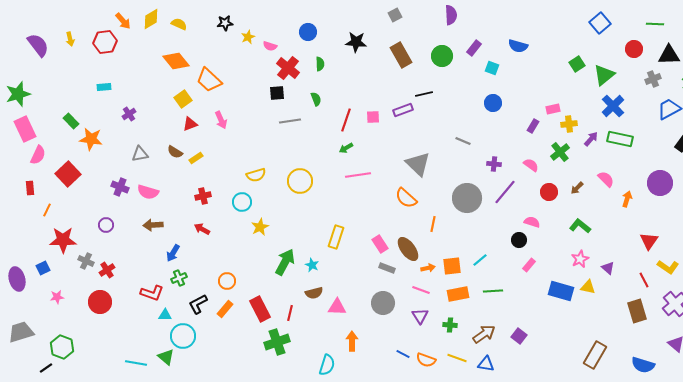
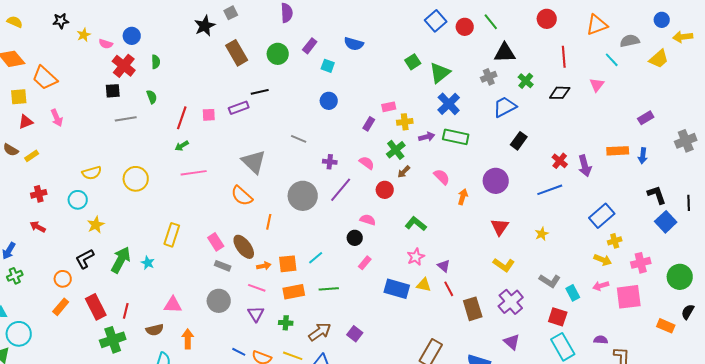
green line: (655, 24) -> (491, 22), turned 48
blue circle: (308, 32) -> (132, 36), moved
black star: (356, 42) -> (205, 26), moved, turned -30
red circle: (634, 49) -> (465, 27), moved
yellow square: (183, 99) -> (19, 97), turned 30
purple arrow: (591, 139) -> (427, 137), turned 35
brown arrow: (577, 188) -> (404, 172), moved
red triangle: (649, 241) -> (500, 227), moved
red line: (644, 280) -> (449, 289), moved
brown semicircle: (314, 293) -> (155, 330), moved
black L-shape: (198, 304) -> (85, 259), moved

